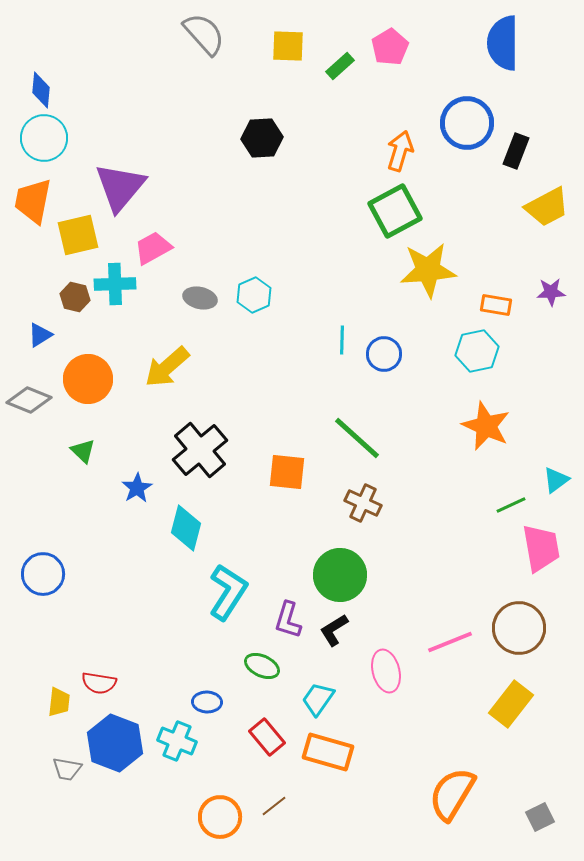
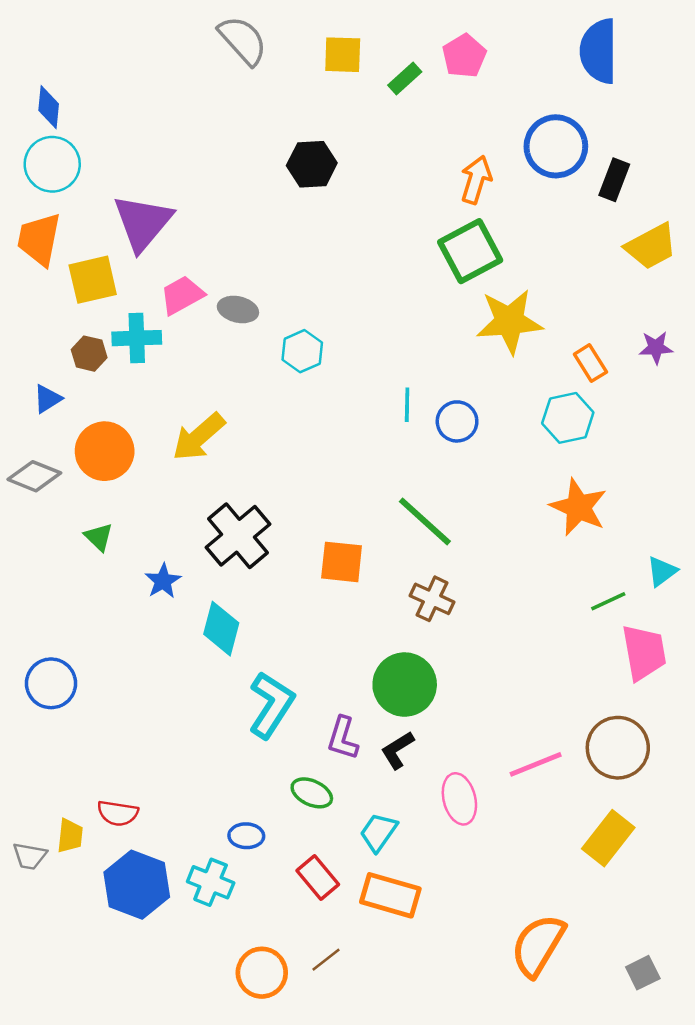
gray ellipse: (200, 298) -> (238, 309), moved
orange rectangle: (496, 305) -> (590, 363), turned 48
gray trapezoid: (67, 769) -> (30, 856), moved

